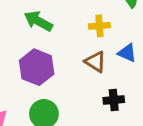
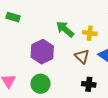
green arrow: (38, 21) -> (65, 29), moved

